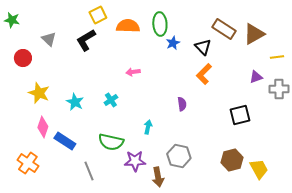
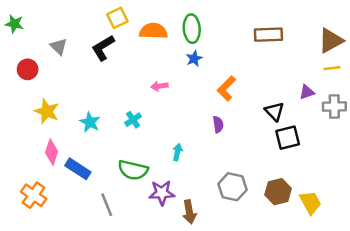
brown rectangle: (224, 29) -> (268, 35), turned -35
brown triangle: (254, 34) -> (331, 41), moved
blue star: (173, 43) -> (194, 59), moved
black triangle: (203, 47) -> (274, 111), moved
orange L-shape: (204, 74) -> (226, 89), moved
gray hexagon: (179, 156) -> (232, 187), moved

